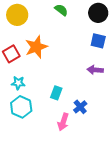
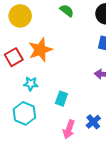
cyan star: (18, 83) -> (31, 84), moved
blue cross: (80, 107) -> (93, 122), moved

